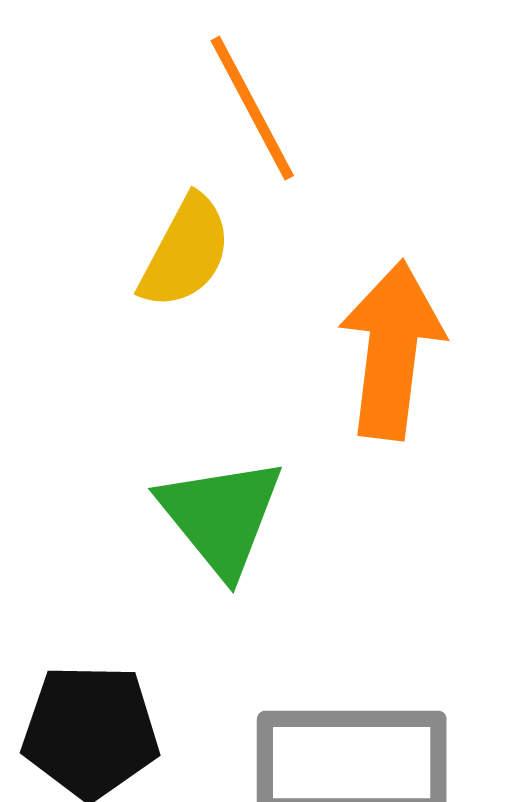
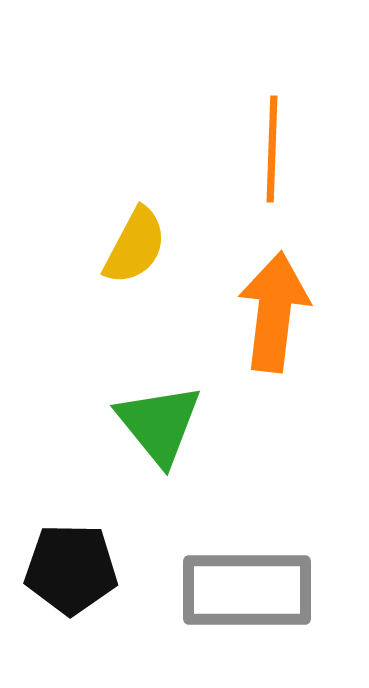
orange line: (252, 108) -> (272, 149), moved, turned 30

